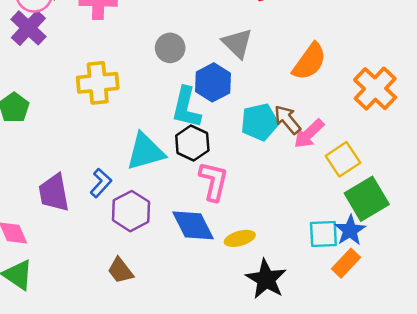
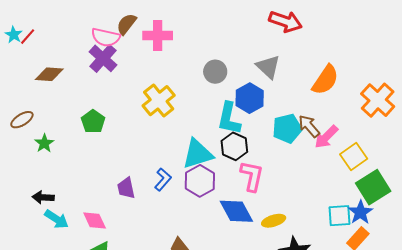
yellow cross: (98, 83) -> (159, 101), turned -32
purple trapezoid: (54, 193) -> (126, 188), size x0.7
purple hexagon: (131, 211) -> (200, 181), moved

